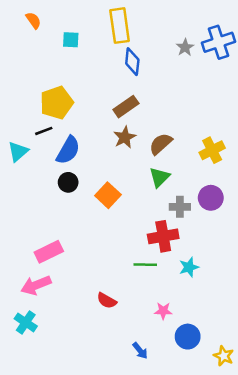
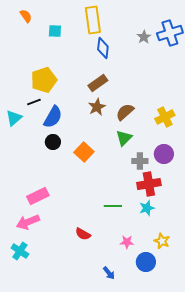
red cross: (163, 236) -> (149, 184), moved
yellow star: (224, 356) -> (162, 241), moved

